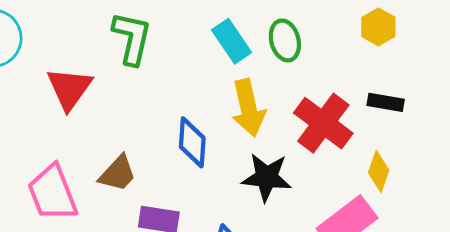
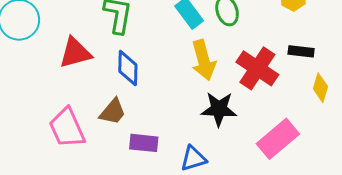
red triangle: (69, 88) -> (75, 53), turned 42
blue diamond: (192, 142) -> (128, 68), moved
yellow diamond: (379, 171) -> (320, 88), moved

